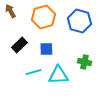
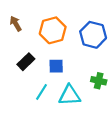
cyan line: (33, 72) -> (41, 92), turned -42

